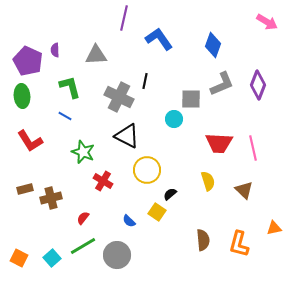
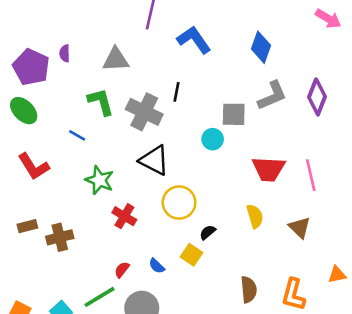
green L-shape: (70, 87) -> (101, 102), moved
green ellipse: (22, 96) -> (24, 111), turned -40
red semicircle: (83, 218) -> (122, 270), moved

